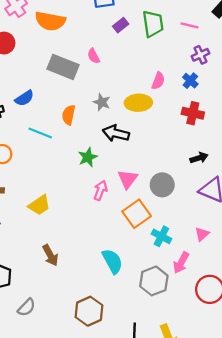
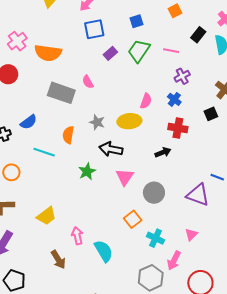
green trapezoid: (153, 24) -> (139, 51), turned -135
black arrow: (199, 158) -> (163, 152), moved
pink triangle: (128, 179) -> (125, 177), moved
pink arrow: (100, 190) -> (77, 236), moved, turned -30
orange square: (137, 214) -> (133, 219), size x0.7
cyan semicircle: (112, 261) -> (104, 251), moved

